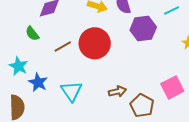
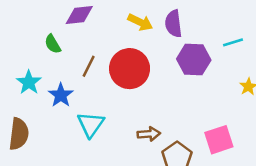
brown line: (63, 46) -> (89, 66), turned -42
blue star: (38, 82) -> (61, 95), moved

